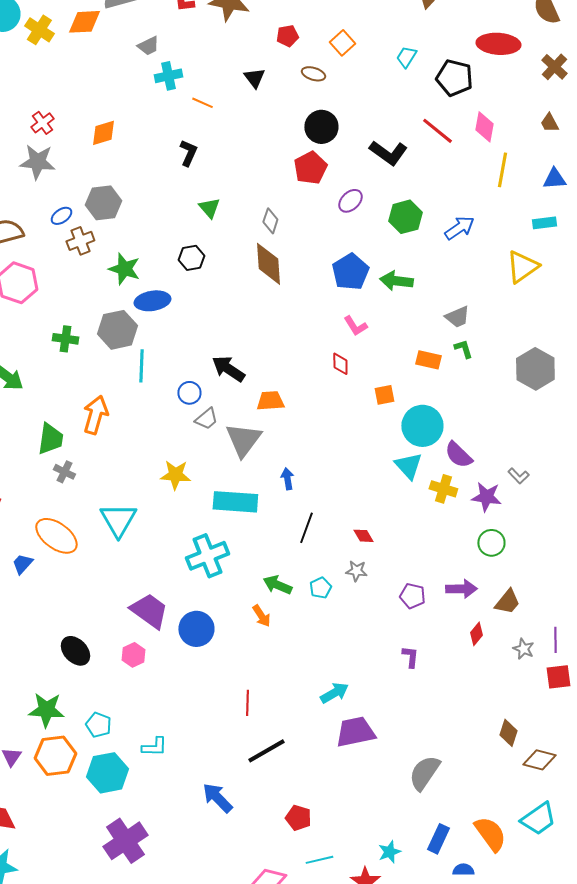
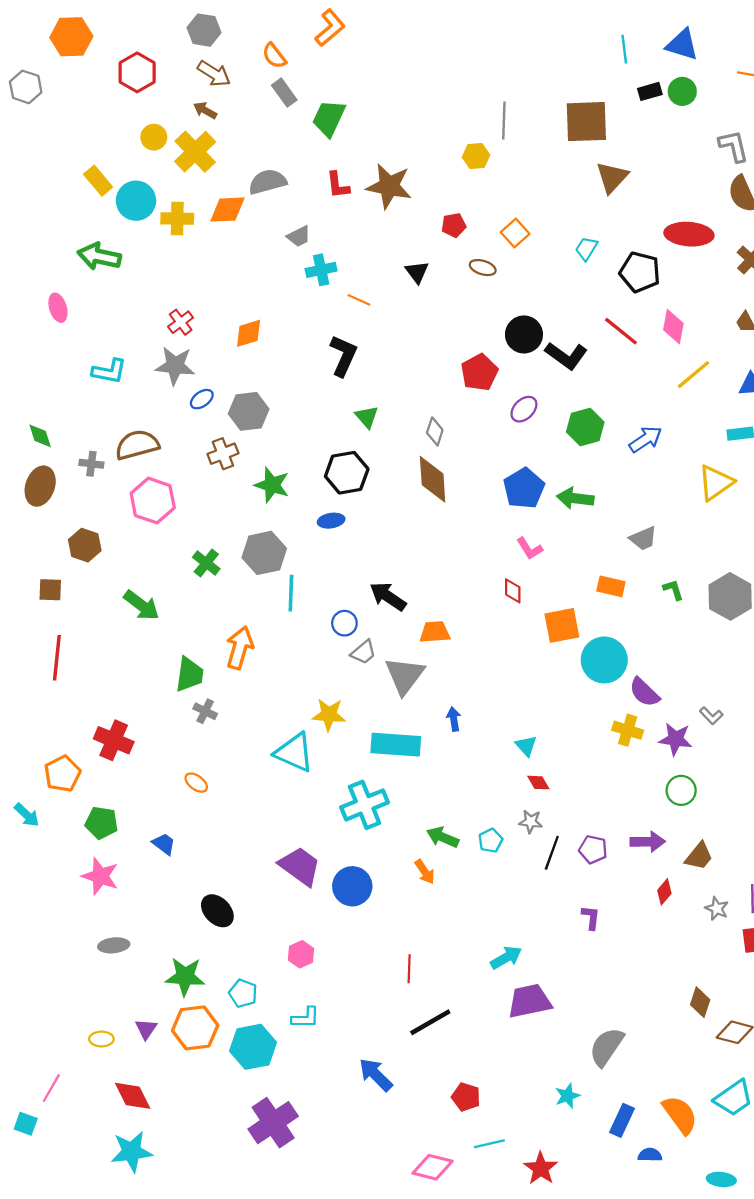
yellow cross: (39, 30) -> (177, 219), turned -32
black circle: (321, 127) -> (524, 334), moved
black L-shape: (188, 153) -> (343, 356), size x1.4
yellow line: (502, 170) -> (693, 375), turned 40
blue ellipse: (61, 216) -> (202, 399), moved
black hexagon: (191, 258) -> (347, 473), size x1.5
blue ellipse: (152, 301) -> (331, 521), moved, size x0.7
green cross: (65, 339) -> (206, 563), turned 30
green L-shape: (463, 349) -> (673, 590), moved
orange square: (384, 395) -> (562, 625), size x1.6
cyan triangle: (408, 466) -> (526, 746), moved, size x0.7
cyan triangle: (118, 520) -> (294, 752), moved, turned -36
black line: (306, 528) -> (552, 853), moved
orange ellipse: (56, 536) -> (196, 783), size x0.5
blue trapezoid: (22, 564) -> (164, 844), moved, turned 85
pink hexagon: (133, 655) -> (301, 954), moved
cyan star: (389, 852) -> (567, 1096), moved

